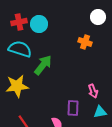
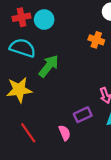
purple rectangle: (73, 108) -> (83, 115), turned 63

